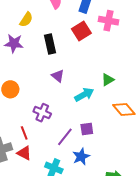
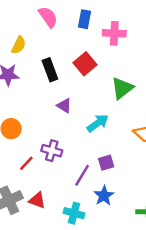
red square: (81, 31) -> (85, 64), moved
green triangle: (108, 80) -> (122, 88), moved, size x1.5
red line: (24, 133) -> (26, 163), moved, turned 72

